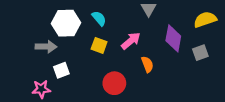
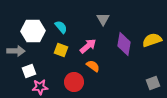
yellow semicircle: (205, 20) -> (152, 40), moved
gray square: (200, 53) -> (153, 83), moved
orange semicircle: (147, 64) -> (93, 66), moved, turned -32
pink star: (41, 89) -> (40, 87), moved

